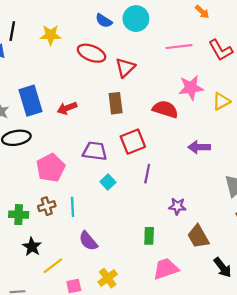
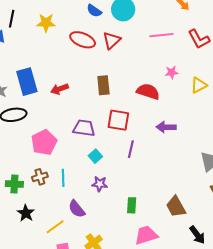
red triangle: (125, 68) -> (112, 40), moved
pink star: (191, 88) -> (172, 72), size x0.6
red square: (133, 142) -> (118, 120), turned 30
purple arrow: (199, 147) -> (166, 127), moved
purple star: (177, 206) -> (100, 184), moved
yellow line: (53, 266) -> (55, 227), moved

